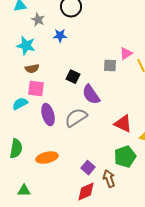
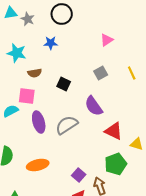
gray star: (38, 20) -> (28, 19), moved
pink triangle: (126, 54) -> (107, 40), moved
gray square: (110, 66) -> (101, 73), turned -32
brown semicircle: (32, 69) -> (35, 73), moved
purple semicircle: (91, 95) -> (94, 106), moved

